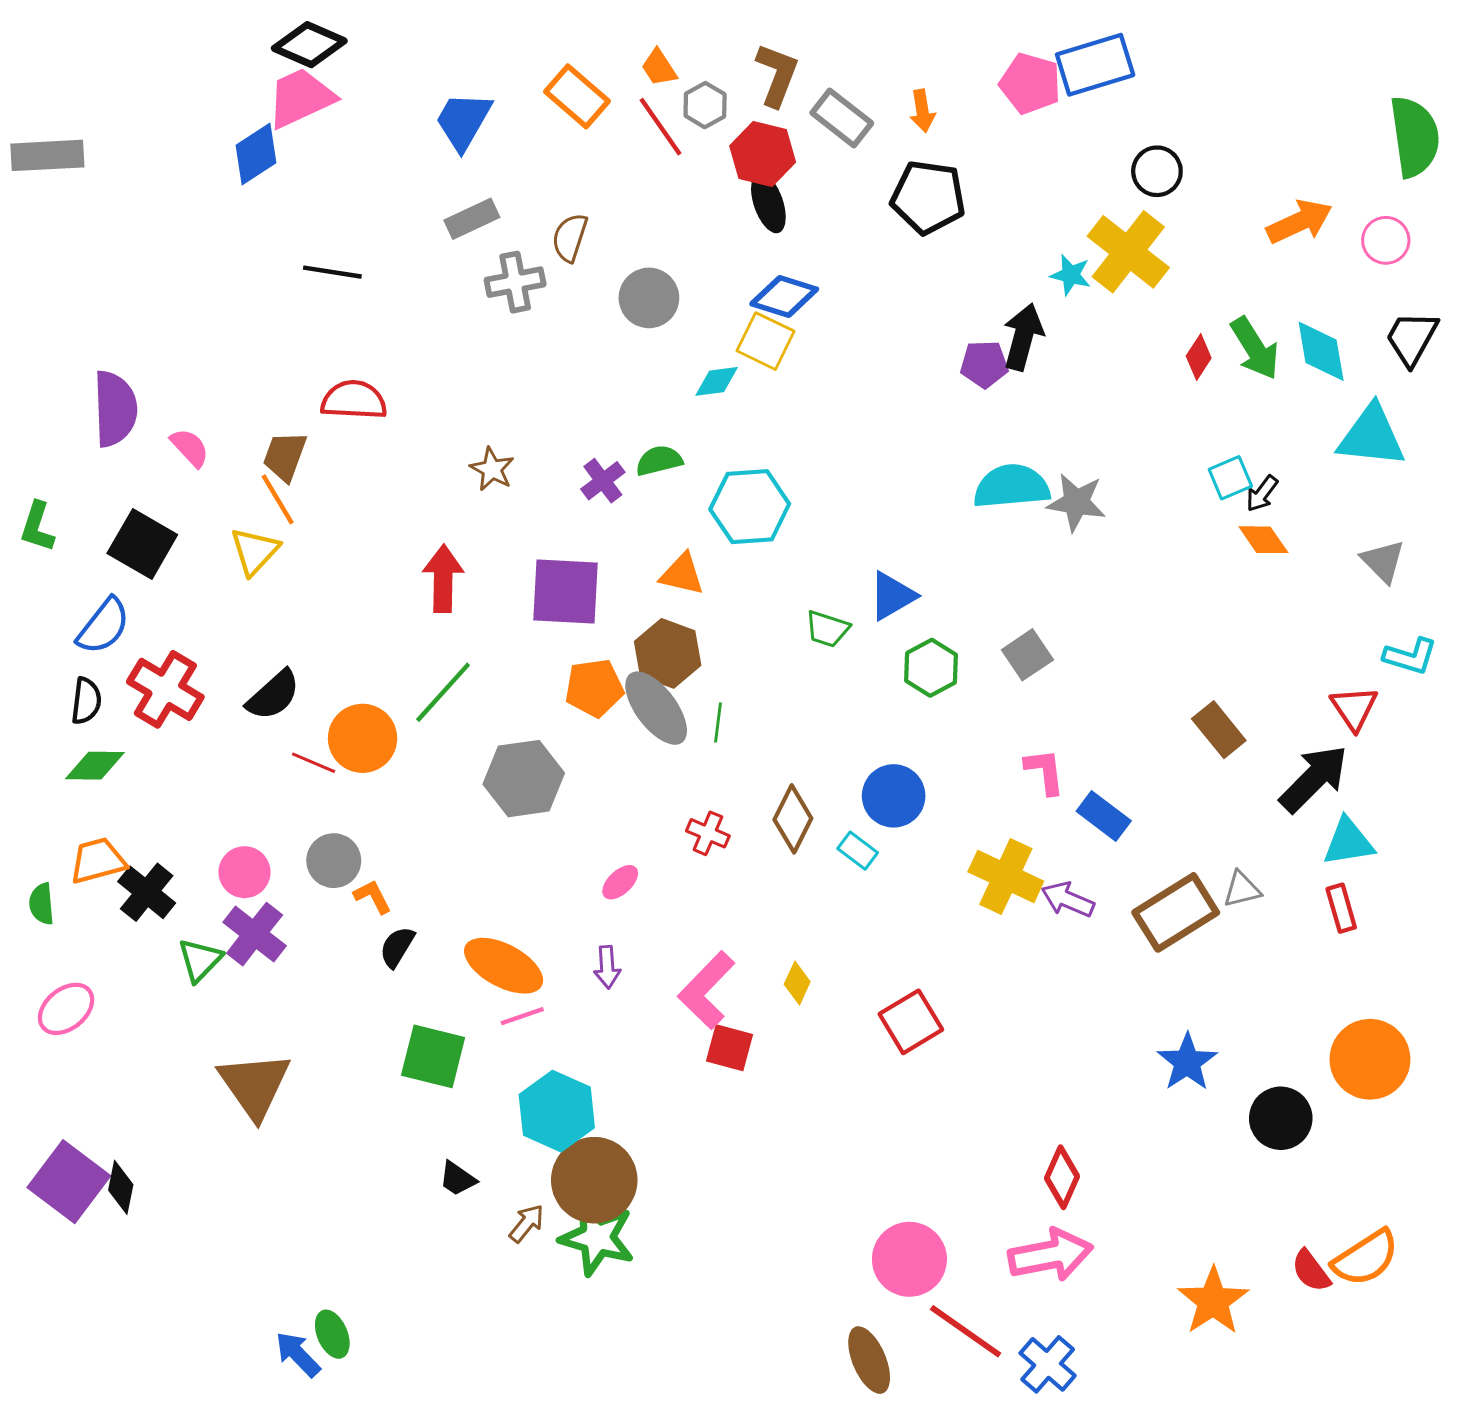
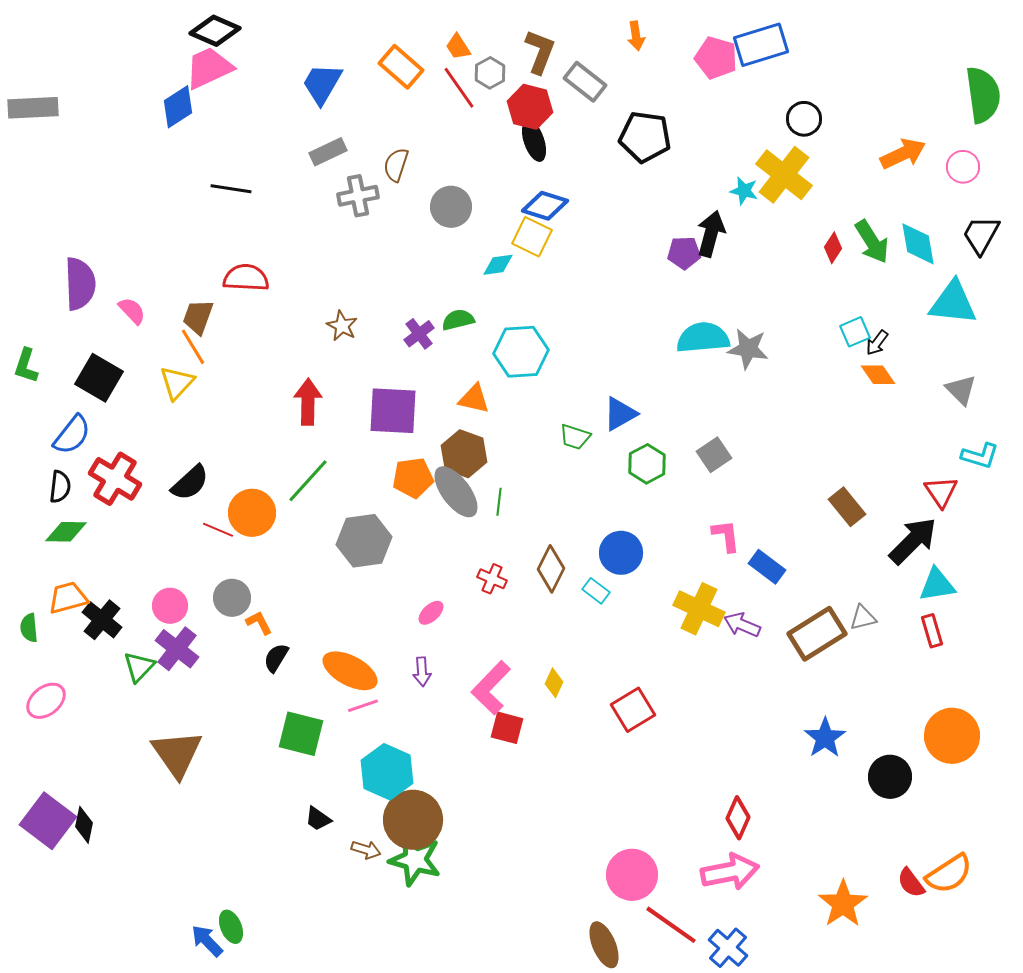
orange arrow: (922, 111) -> (636, 36), moved
brown arrow: (527, 1223) -> (366, 850), turned 68

